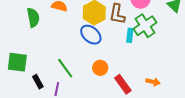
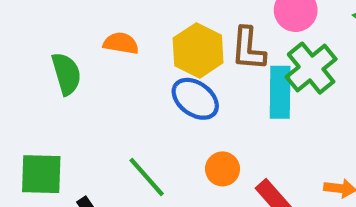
cyan rectangle: (130, 35) -> (280, 92), size x1.6

